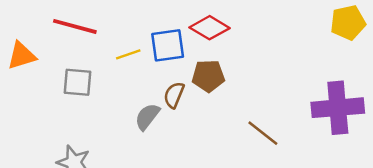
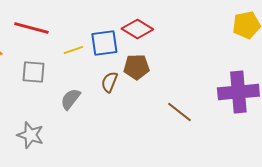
gray semicircle: (147, 117) -> (70, 99), moved

